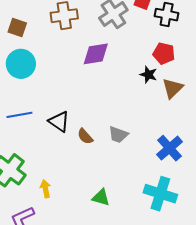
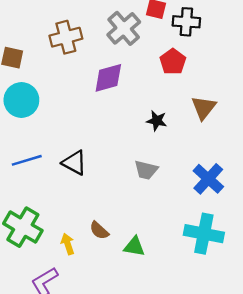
red pentagon: (164, 54) -> (173, 62), moved, turned 30
black star: (148, 75) -> (157, 121), moved
brown semicircle: (85, 136) -> (99, 230), moved

